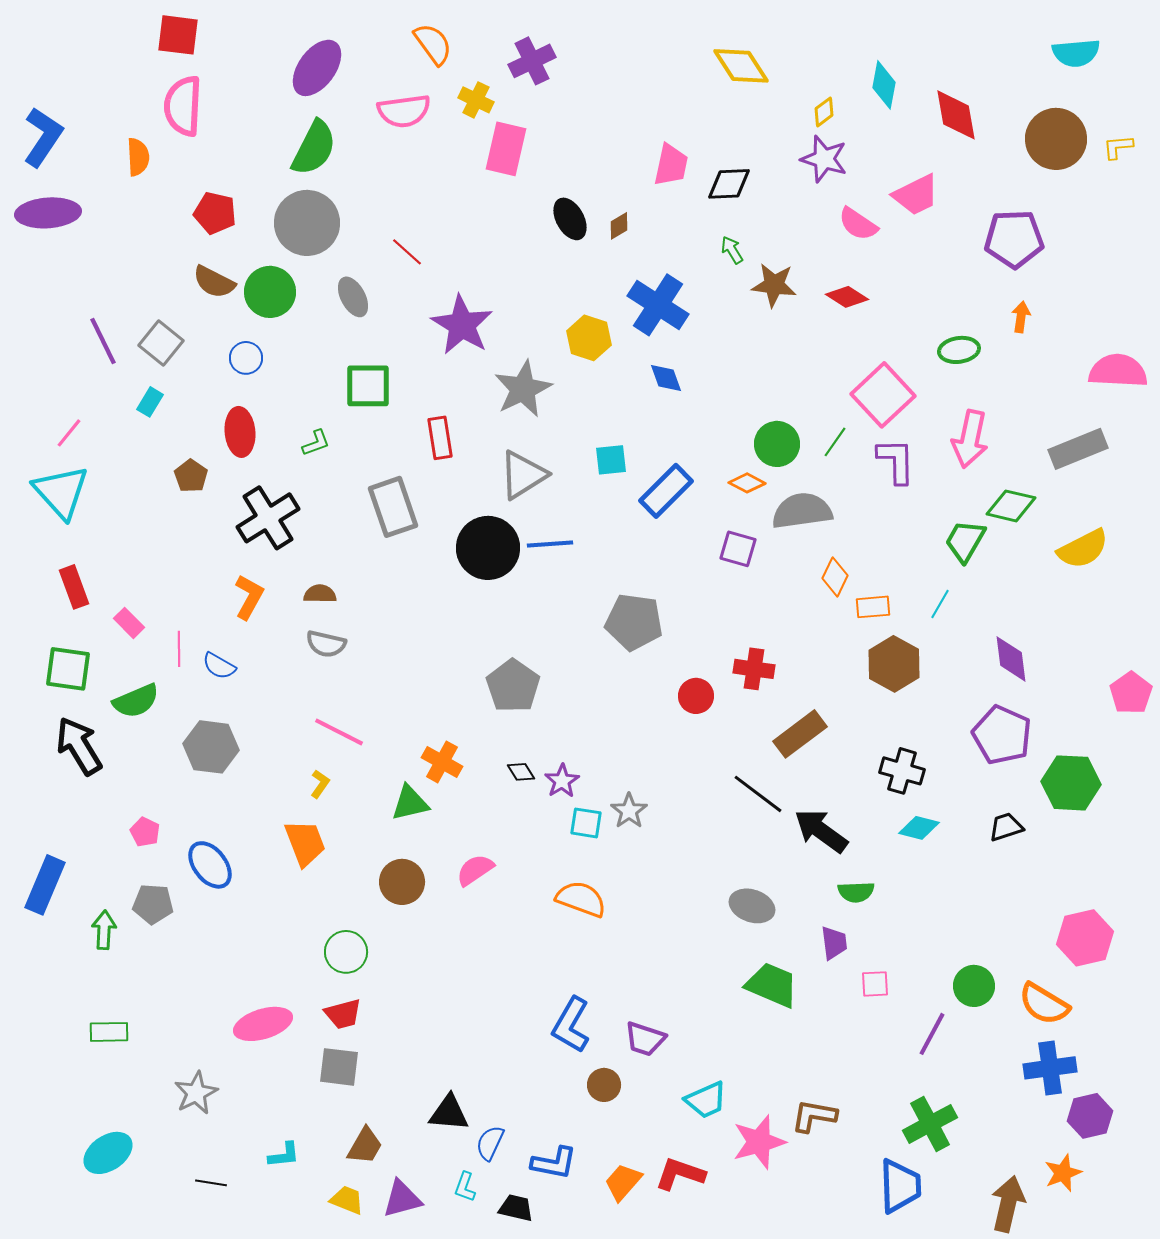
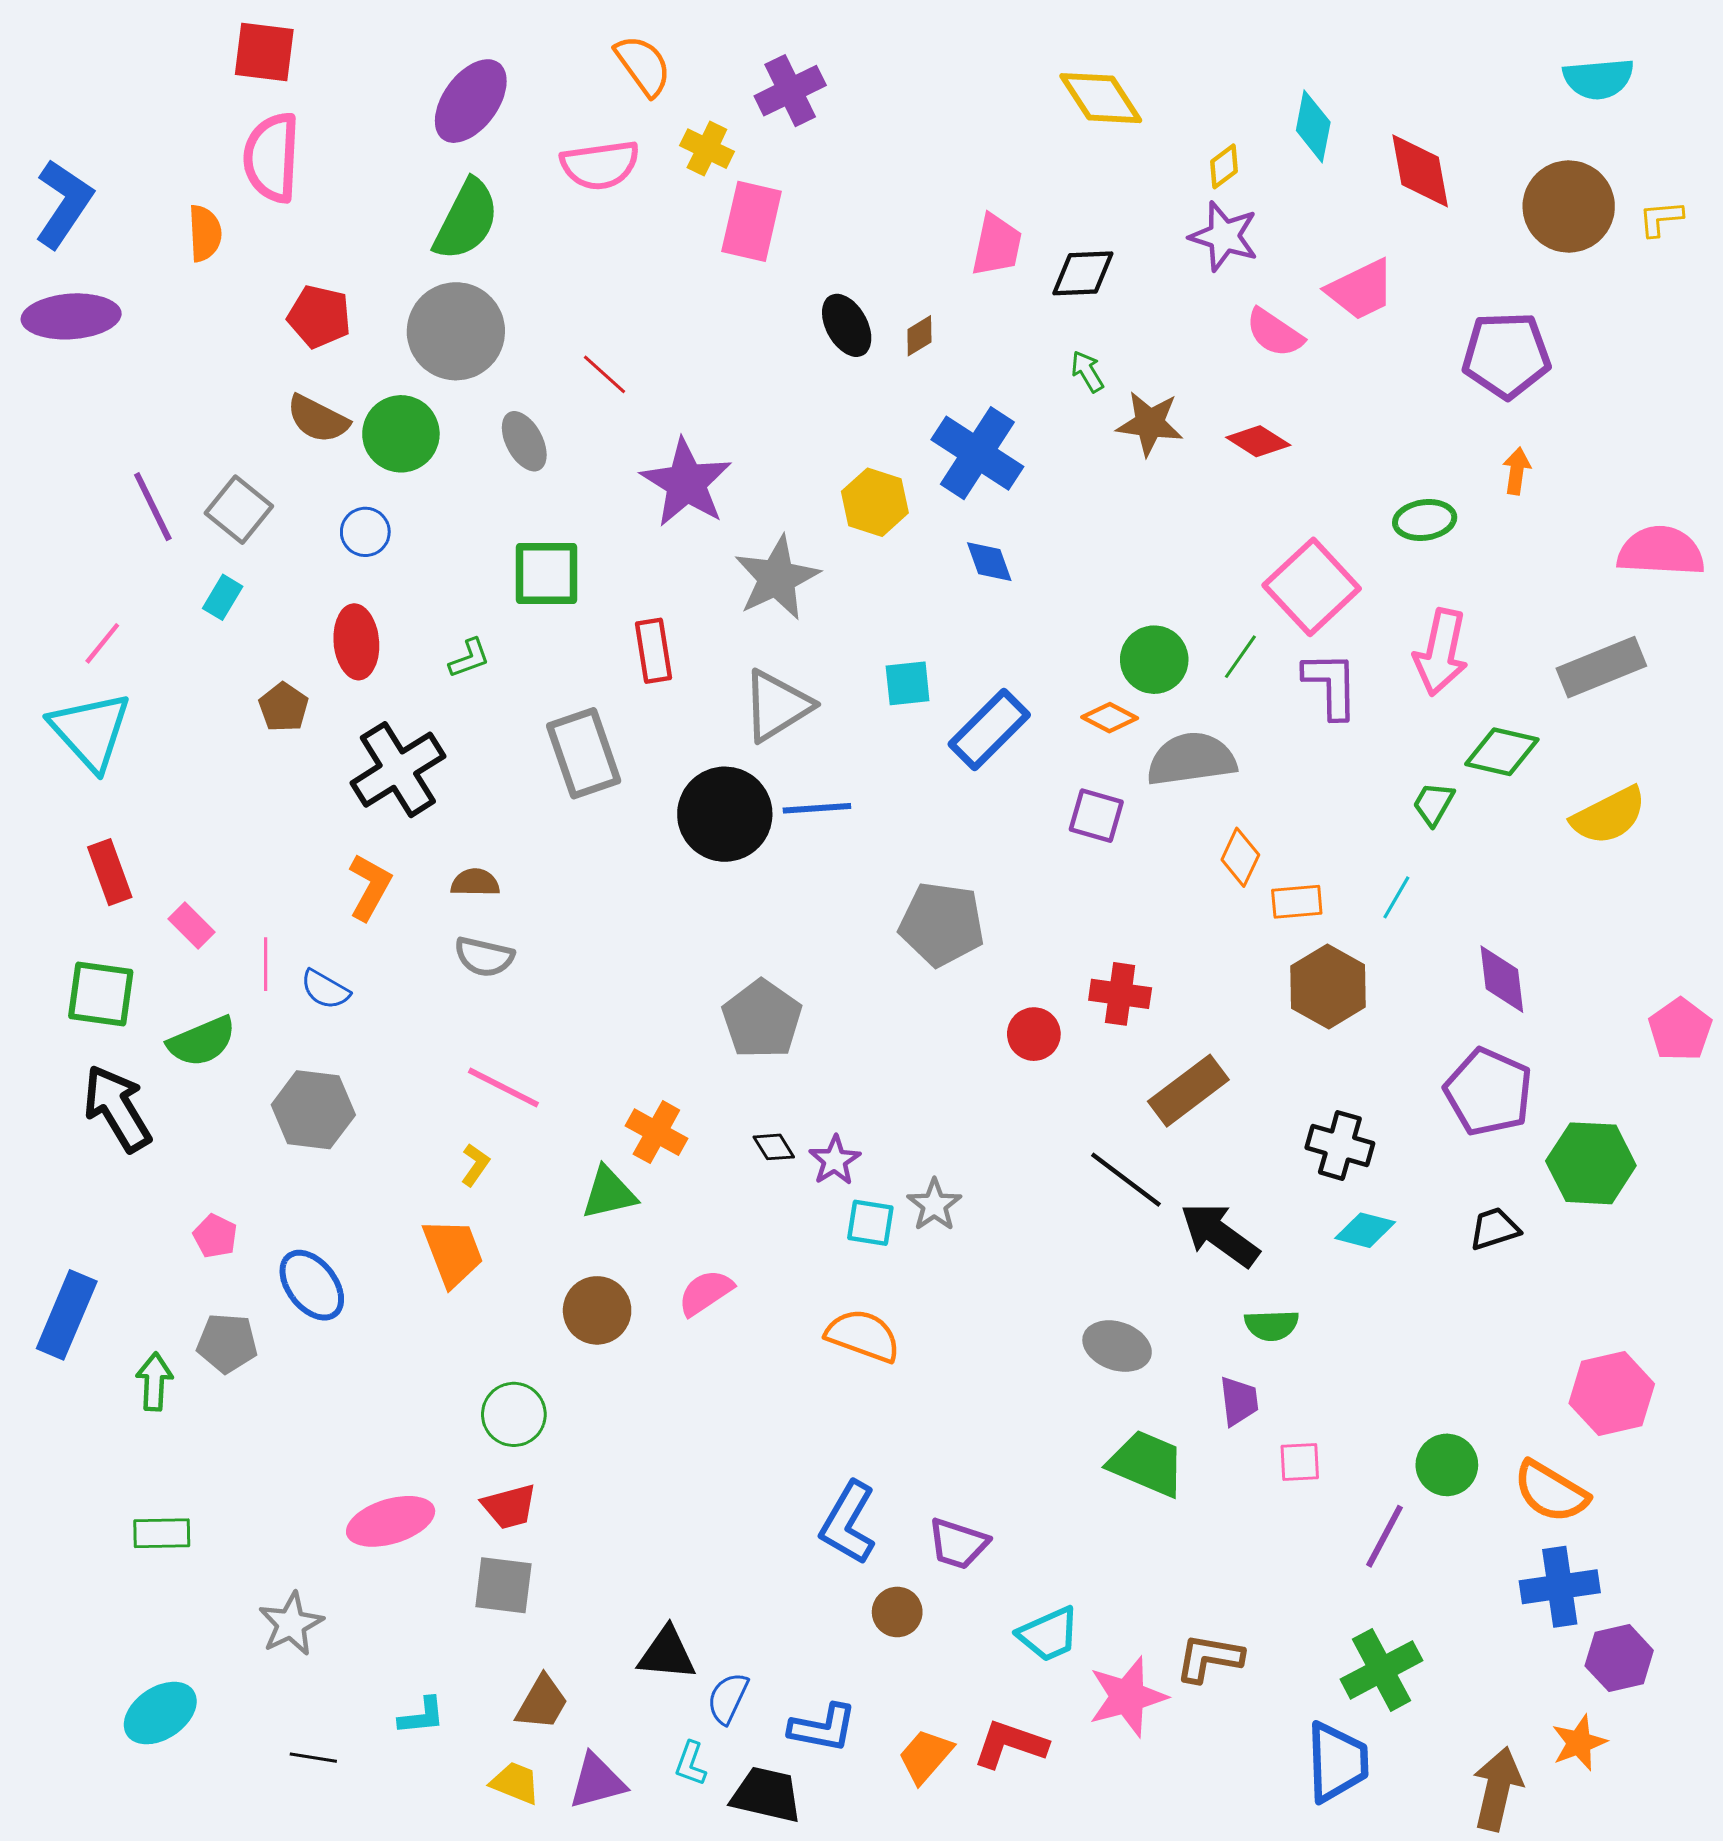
green trapezoid: (965, 541) -> (1433, 804), size x0.7
black trapezoid: (516, 1208) -> (766, 1795), size x1.4

